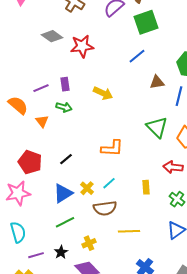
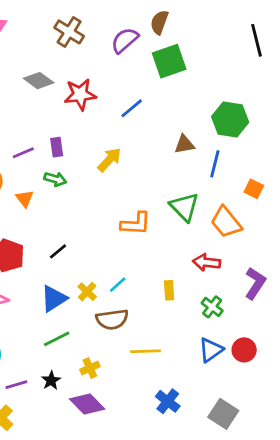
blue line: (137, 56) -> (132, 108), moved
yellow arrow: (103, 93) -> (109, 160), turned -72
orange L-shape: (112, 148) -> (136, 224), moved

